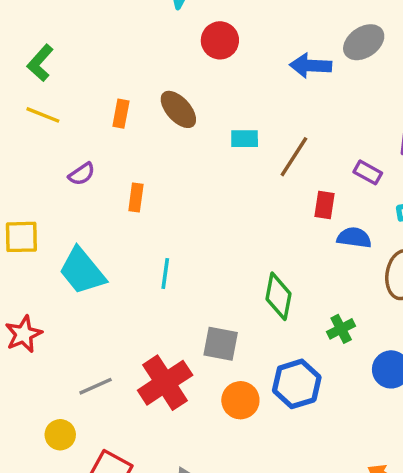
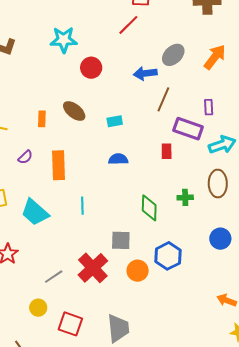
brown line: (294, 157) -> (163, 99), moved
purple rectangle: (368, 172) -> (188, 129), size x1.8
orange rectangle: (136, 197) -> (58, 165), size x1.8
blue semicircle: (354, 238) -> (118, 159), moved
green cross: (341, 329) -> (185, 197), moved, turned 35

